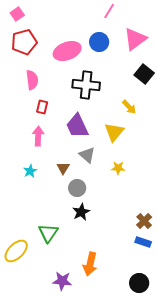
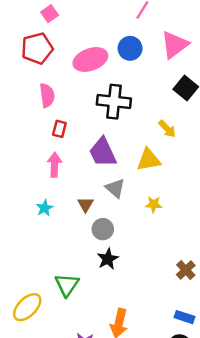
pink square: (17, 14) -> (50, 14), moved
yellow triangle: (114, 132) -> (149, 160), turned 40
blue rectangle: (143, 242) -> (185, 317), moved

